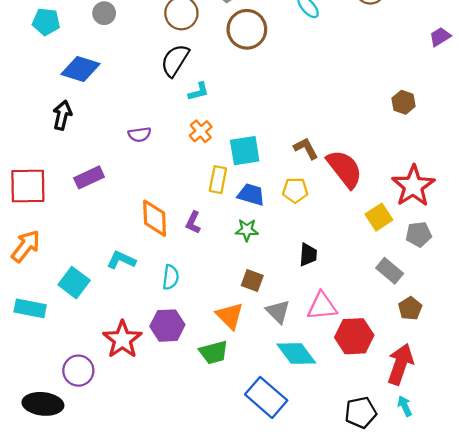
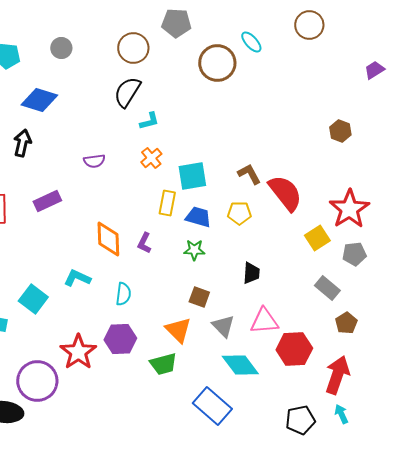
brown circle: (247, 29) -> (217, 63), moved
purple circle: (78, 371) -> (37, 381), size x1.4

